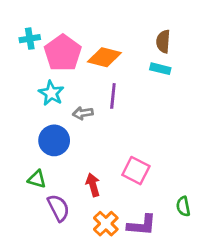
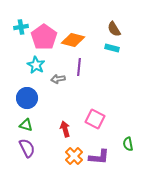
brown semicircle: (163, 41) -> (114, 29), turned -35
blue circle: (54, 140) -> (27, 98), moved
purple semicircle: (58, 208) -> (27, 148), moved

